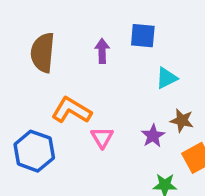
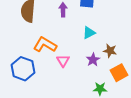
cyan triangle: (167, 78) -> (89, 33), moved

